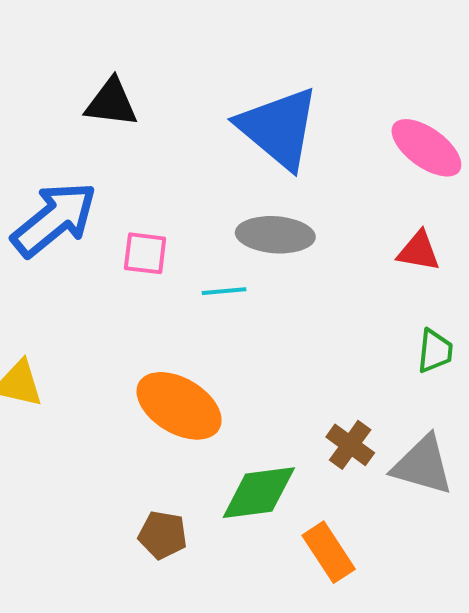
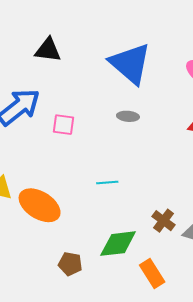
gray ellipse: (275, 235) -> (128, 116), size x0.6
cyan line: (224, 291) -> (107, 182), moved
orange ellipse: (179, 406) -> (40, 205), moved

